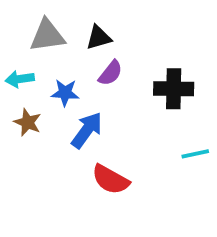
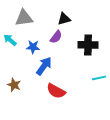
black triangle: (99, 37) -> (64, 19), moved
cyan arrow: (20, 79) -> (10, 40), turned 48
brown star: (28, 122) -> (14, 85), moved

